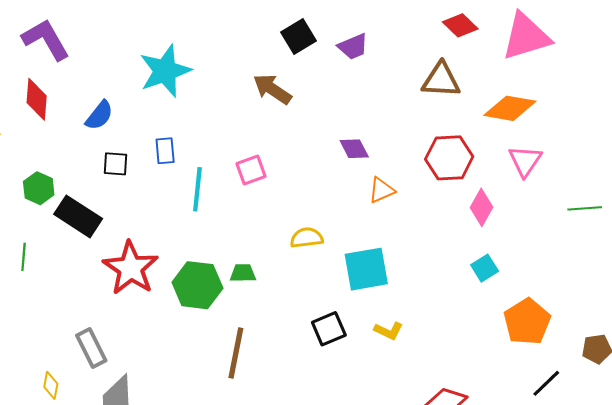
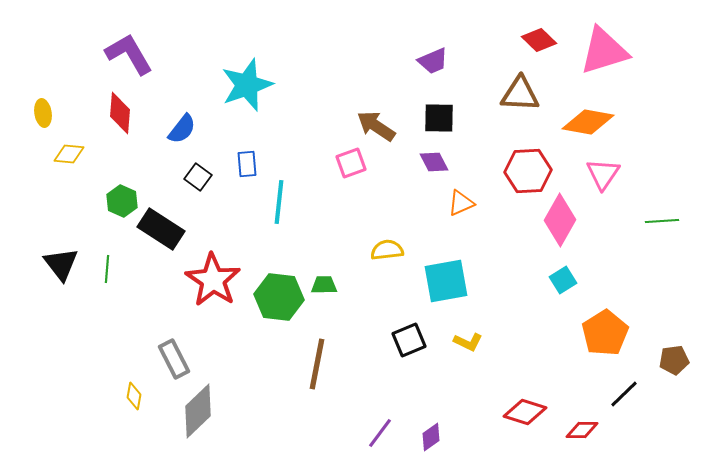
black square: (299, 37) -> (439, 118), moved, turned 32
brown arrow: (272, 89) -> (376, 126), moved
black square: (116, 164) -> (198, 177), turned 32
pink square: (251, 170) -> (351, 163), moved
pink diamond: (482, 207) -> (560, 220), size x1.4

